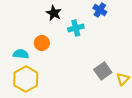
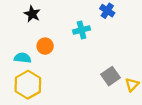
black star: (54, 13) -> (32, 14), moved

